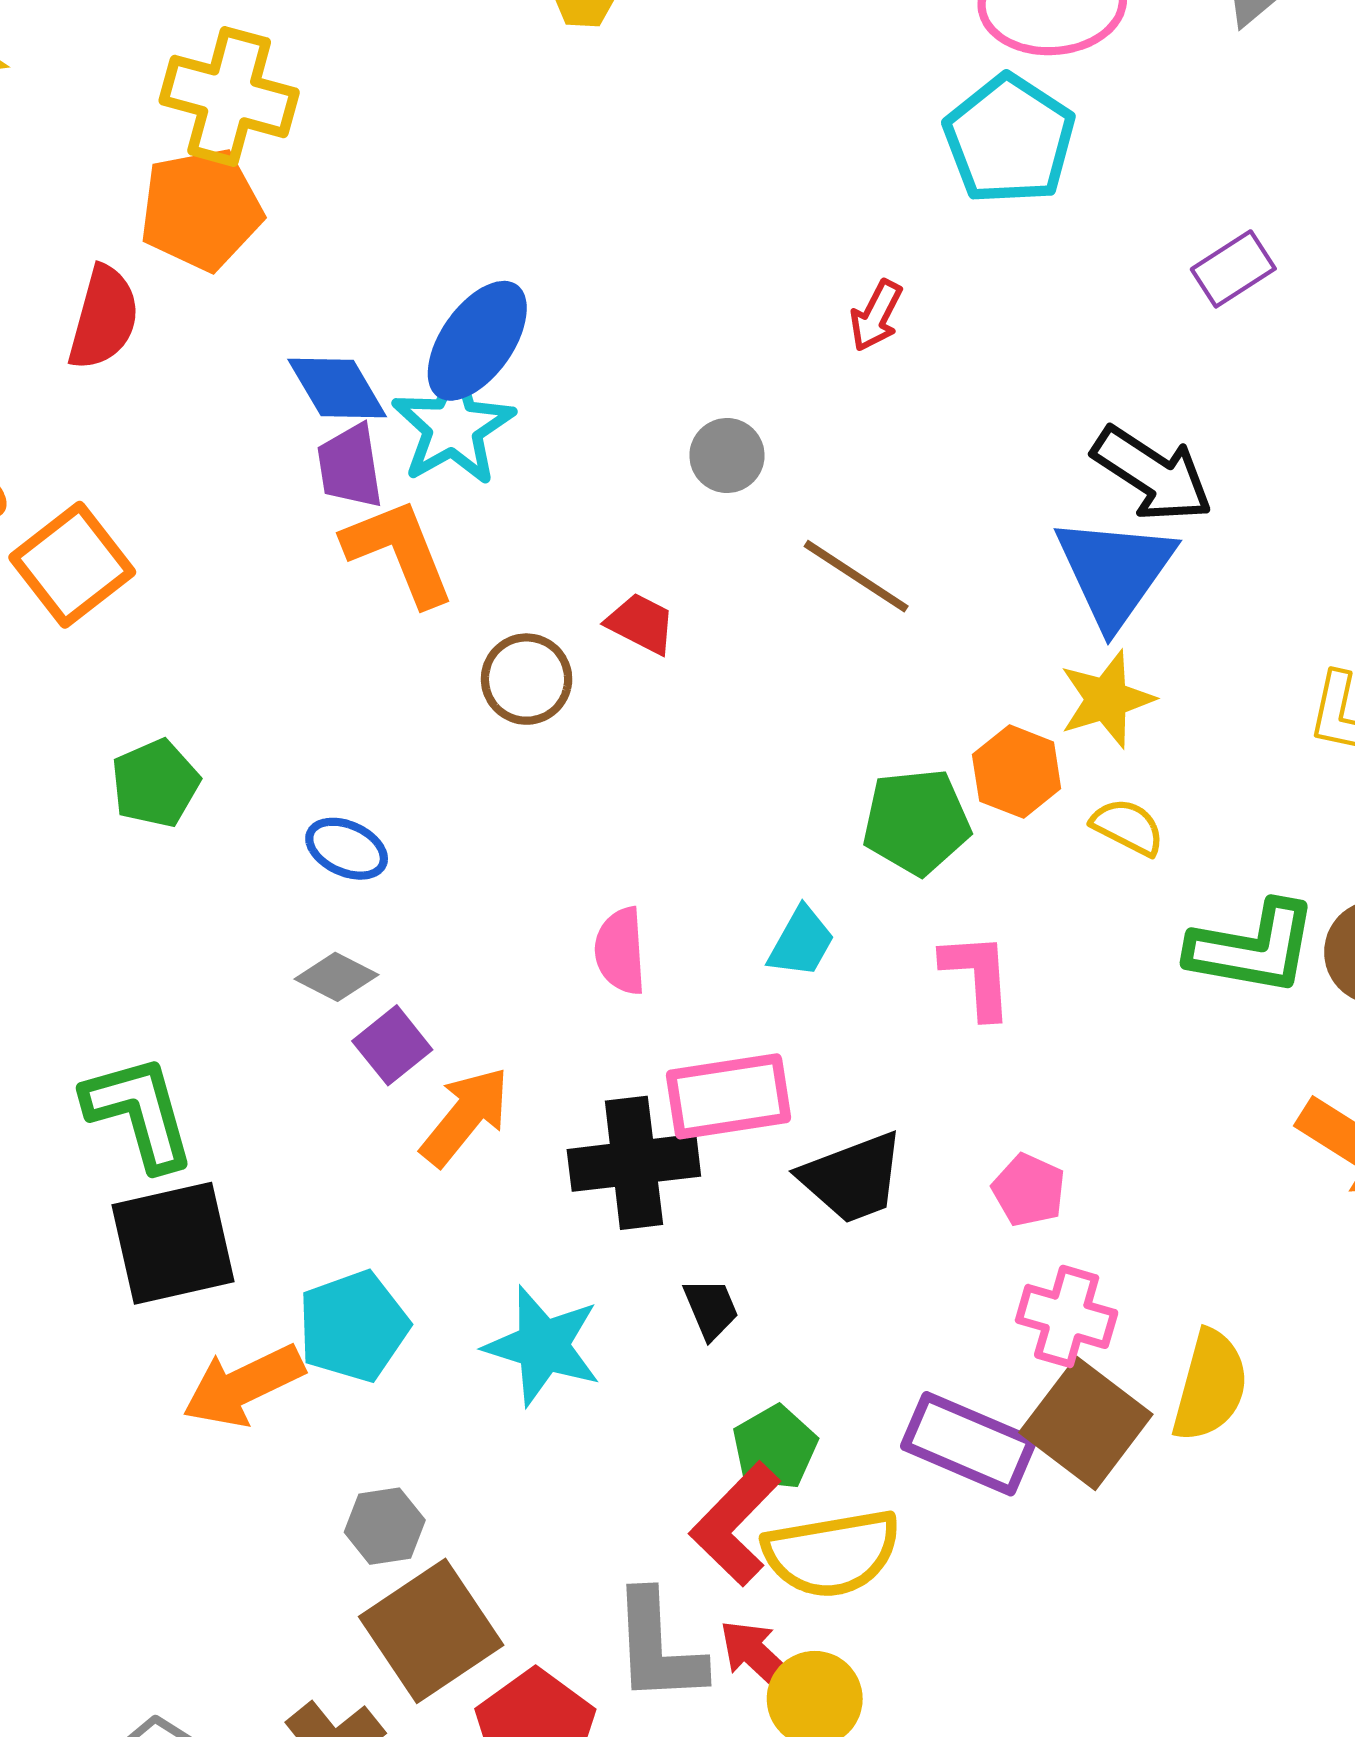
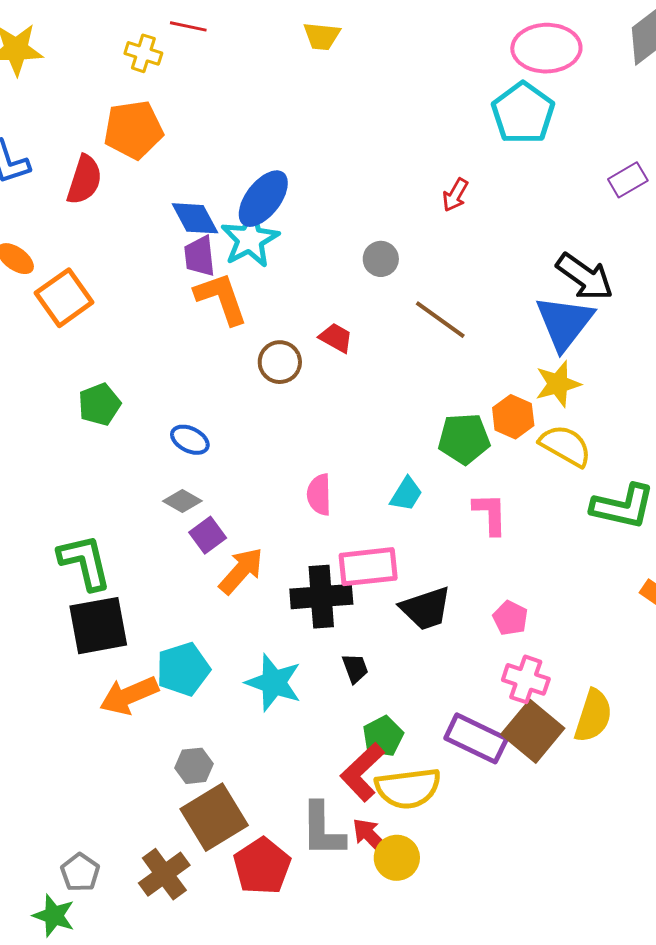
yellow cross: (229, 96) -> (143, 53), moved, size x0.6
yellow semicircle: (1128, 827) -> (565, 446), size x1.5

